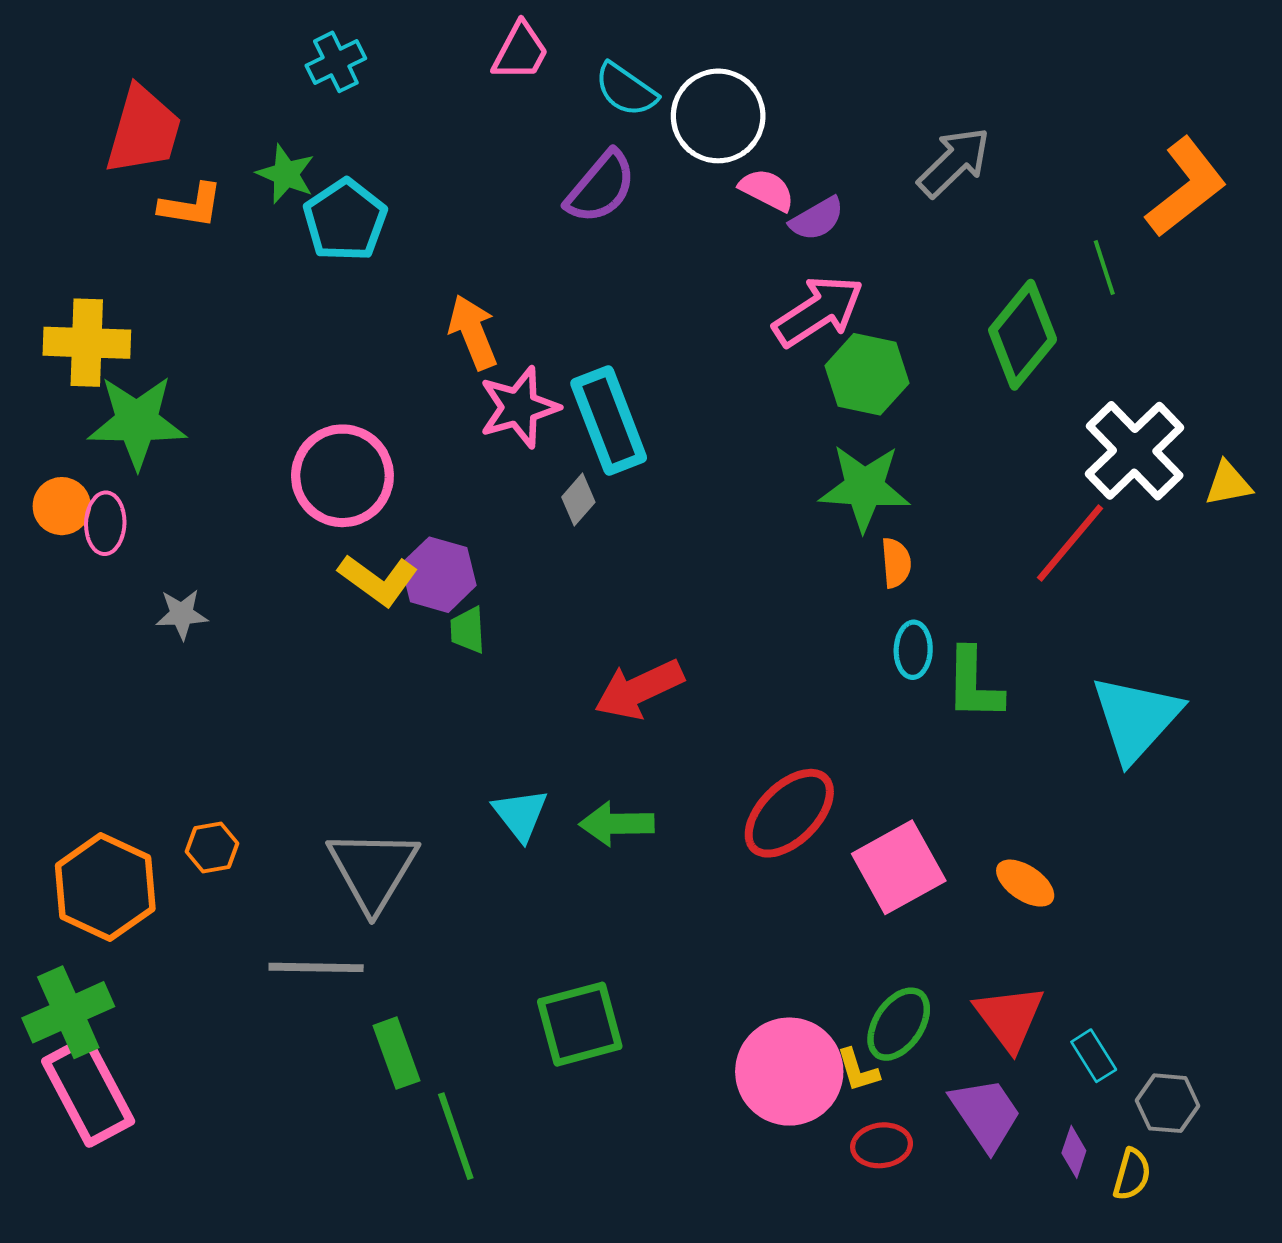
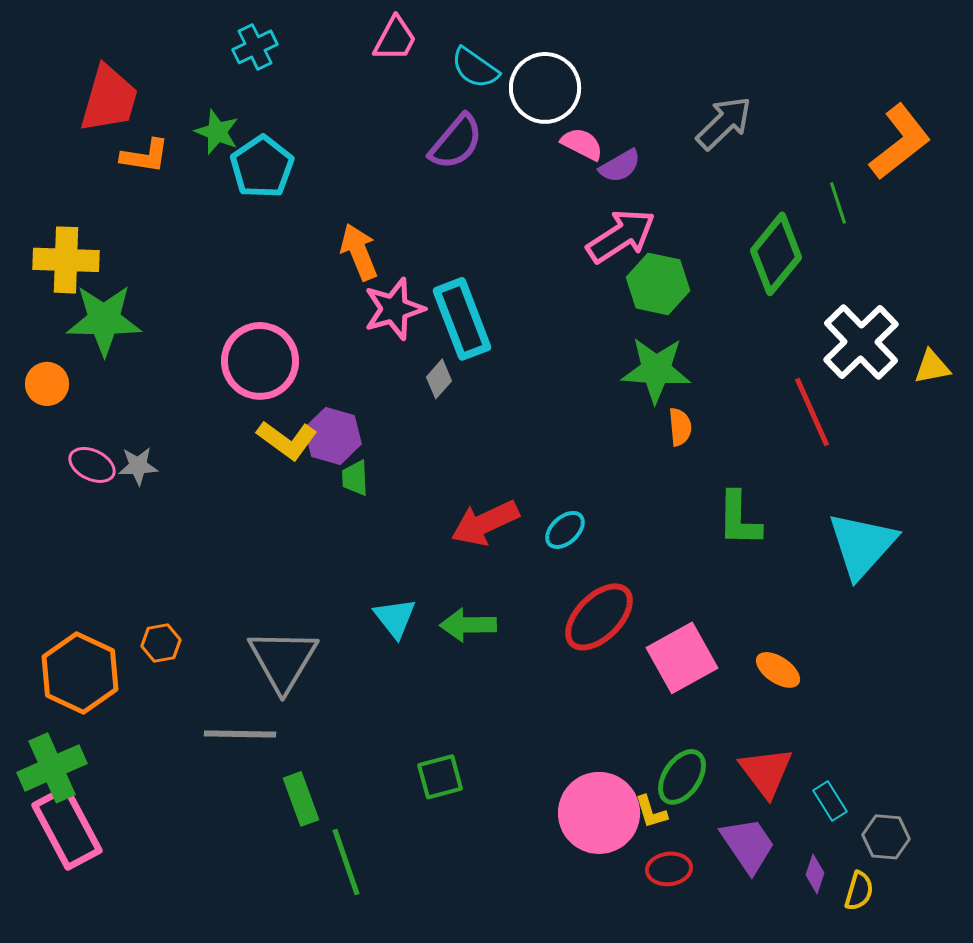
pink ellipse: (105, 523) -> (92, 465), moved, turned -66
red line: (1070, 543) -> (812, 412), turned -64
cyan ellipse: (913, 650) -> (565, 530), moved, turned 45
green square: (580, 1024) -> (440, 777), size x0.7

